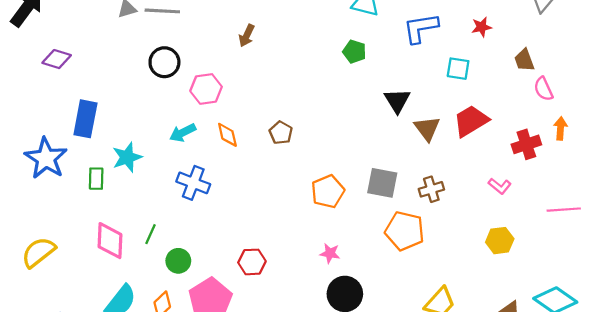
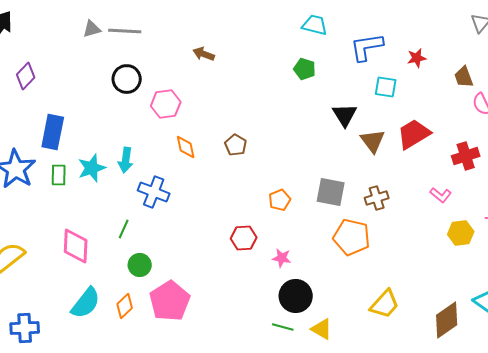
red star: (482, 27) -> (417, 58), moved
brown arrow: (247, 36) -> (204, 54), turned 85
purple diamond: (57, 59) -> (26, 76), turned -64
cyan square: (458, 69) -> (386, 87), moved
cyan arrow: (183, 133) -> (126, 160), moved, turned -55
green rectangle: (96, 179) -> (59, 175), moved
orange pentagon: (328, 191) -> (280, 200), size x0.7
green line: (151, 234) -> (124, 229), moved
yellow hexagon: (500, 241) -> (461, 233), moved
red hexagon: (252, 262) -> (244, 238), moved

